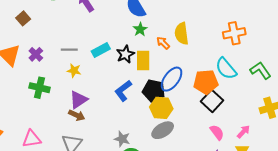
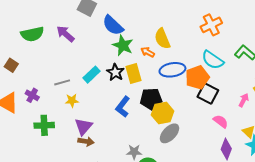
green star: (140, 29) -> (123, 45), size x1.5
blue ellipse: (172, 79) -> (172, 70), moved, turned 60
pink arrow: (243, 132) -> (244, 100), moved

